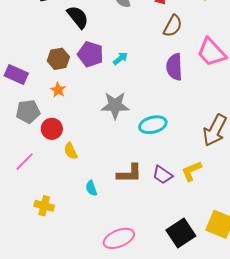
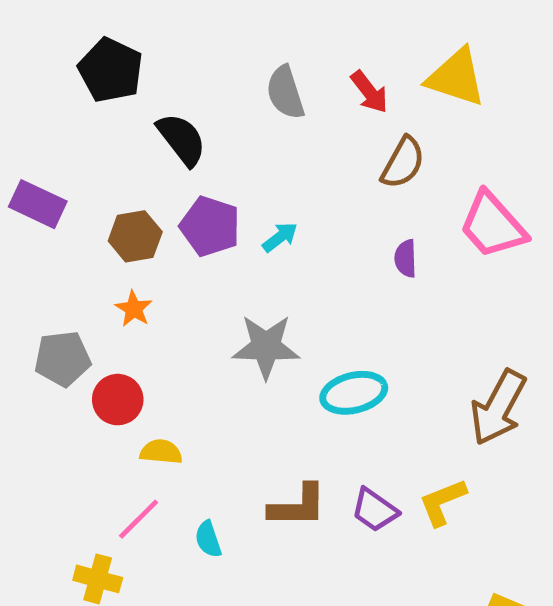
purple semicircle: (174, 67) -> (406, 258), size x0.6
purple rectangle: (16, 75) -> (38, 204), moved
yellow semicircle: (71, 151) -> (161, 452), turned 120
pink line: (25, 162) -> (139, 519), moved

